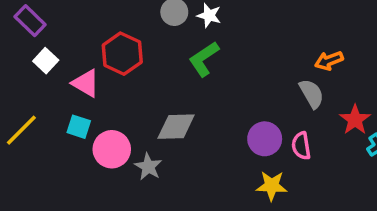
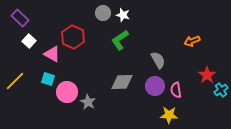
gray semicircle: (312, 94) -> (158, 60), moved
gray diamond: (176, 127) -> (122, 82), moved
yellow star: (272, 186) -> (169, 115), moved

